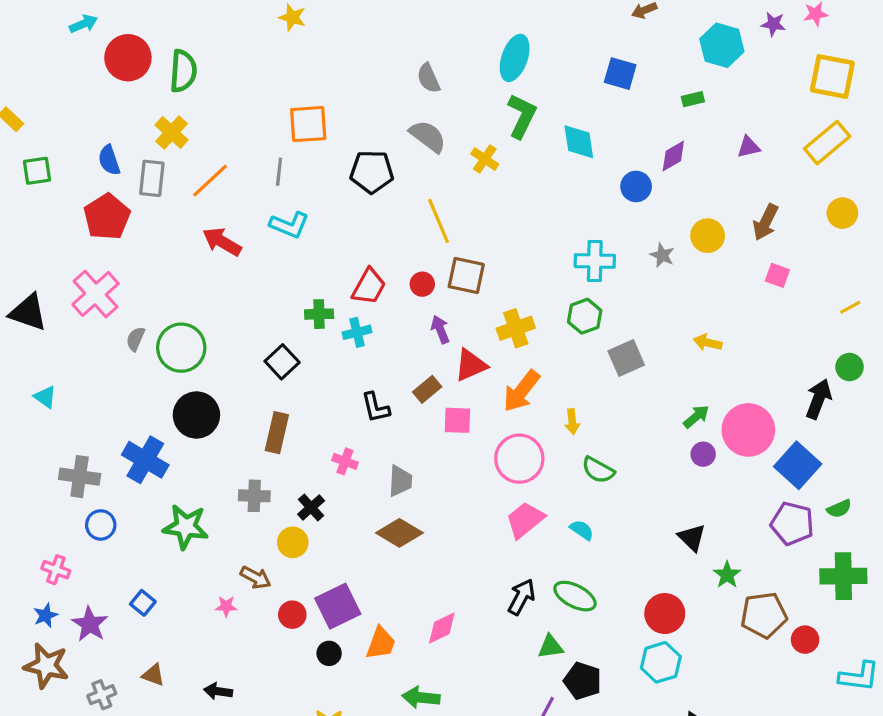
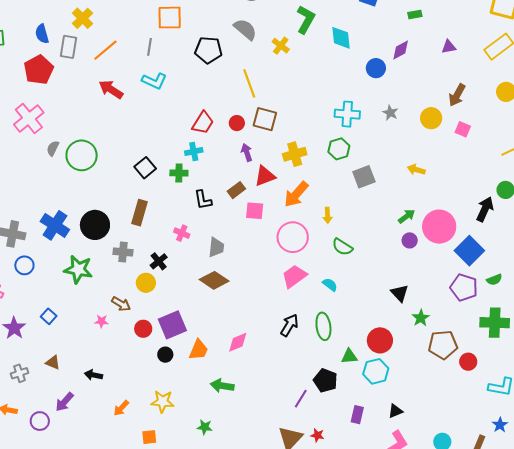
yellow circle: (708, 236) -> (431, 118), moved
green cross: (319, 314) -> (179, 173), moved
black circle: (196, 415) -> (95, 225), moved
green ellipse: (575, 596) -> (323, 326), turned 52
green triangle: (551, 647) -> (349, 356), moved

